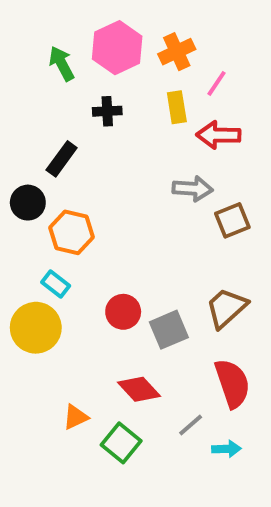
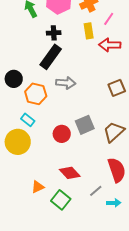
black rectangle: (62, 159) -> (51, 57), moved, size x1.4
gray arrow: (193, 189) -> (66, 83), moved
gray square: (169, 330) -> (85, 125), moved

